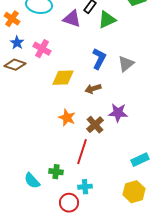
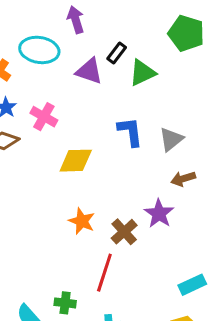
blue L-shape: (99, 59) -> (130, 132), turned -35
brown arrow: (93, 89) -> (183, 179), moved
purple star: (118, 113) -> (159, 214), turned 30

